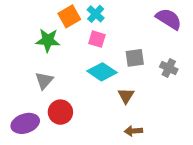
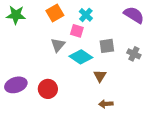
cyan cross: (96, 14) -> (86, 15), moved
green star: (48, 40) -> (16, 15), moved
gray triangle: (44, 81) -> (58, 45), moved
purple ellipse: (25, 123) -> (16, 85), moved

